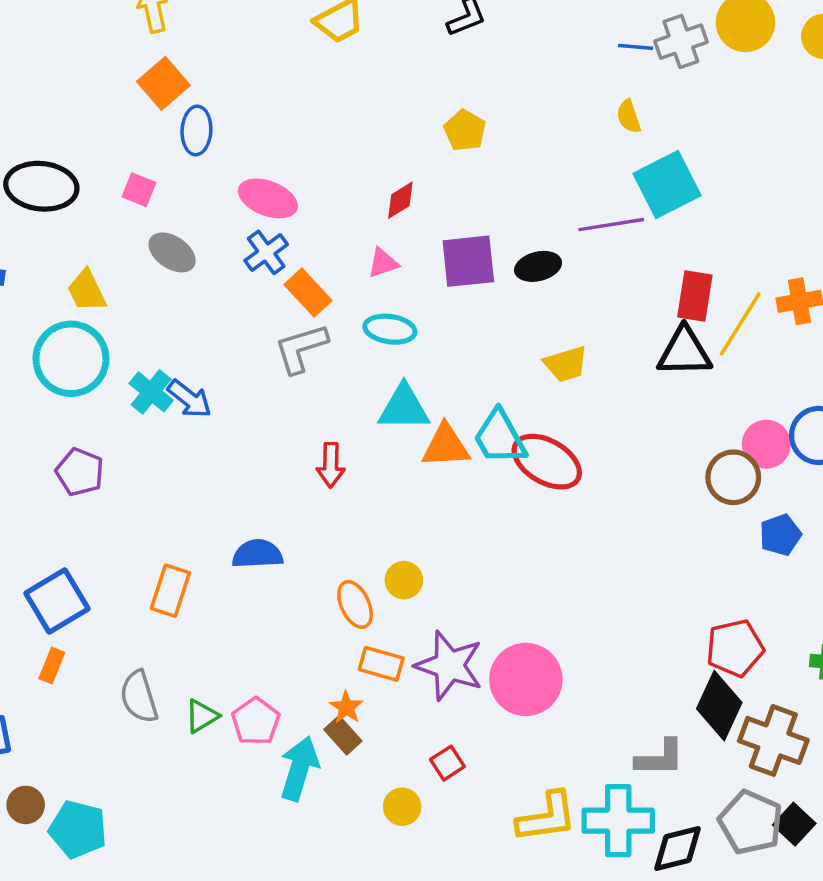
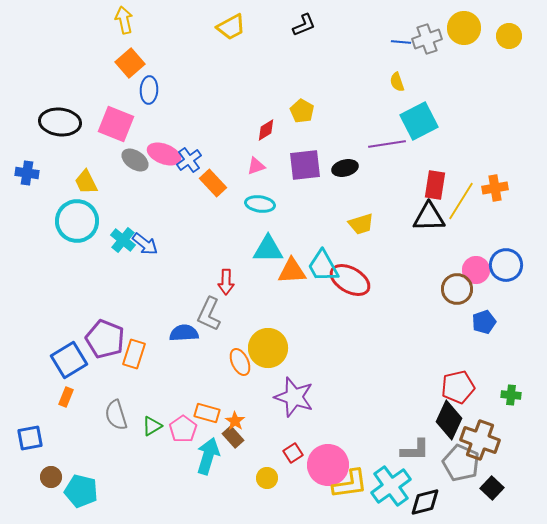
yellow pentagon: (465, 130) -> (302, 111), moved
pink square: (139, 190) -> (116, 124), size x1.8
pink ellipse: (268, 198) -> (164, 154), moved
gray L-shape: (301, 348) -> (209, 314), moved, turned -48
purple pentagon: (80, 472) -> (105, 339), moved, size x1.4
yellow circle: (404, 580) -> (268, 348), size x1.8
orange rectangle: (381, 664) -> (207, 413), moved
pink circle: (526, 679) -> (328, 465), moved
cyan cross: (618, 821) -> (391, 486), turned -36
gray pentagon: (751, 822) -> (461, 463), moved

